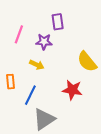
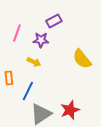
purple rectangle: (58, 22) -> (54, 21), turned 70
red star: (72, 90) -> (70, 110), moved, turned -30

